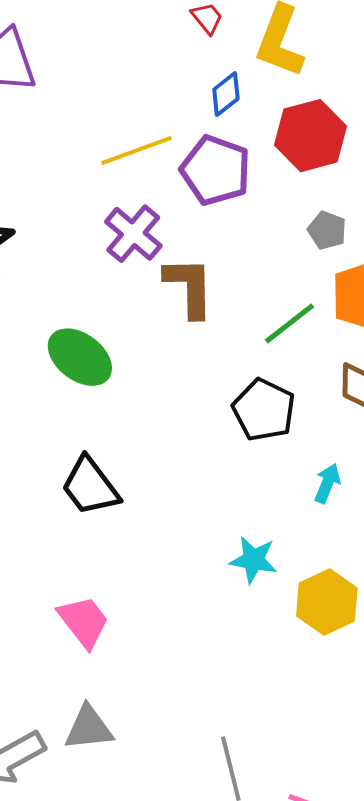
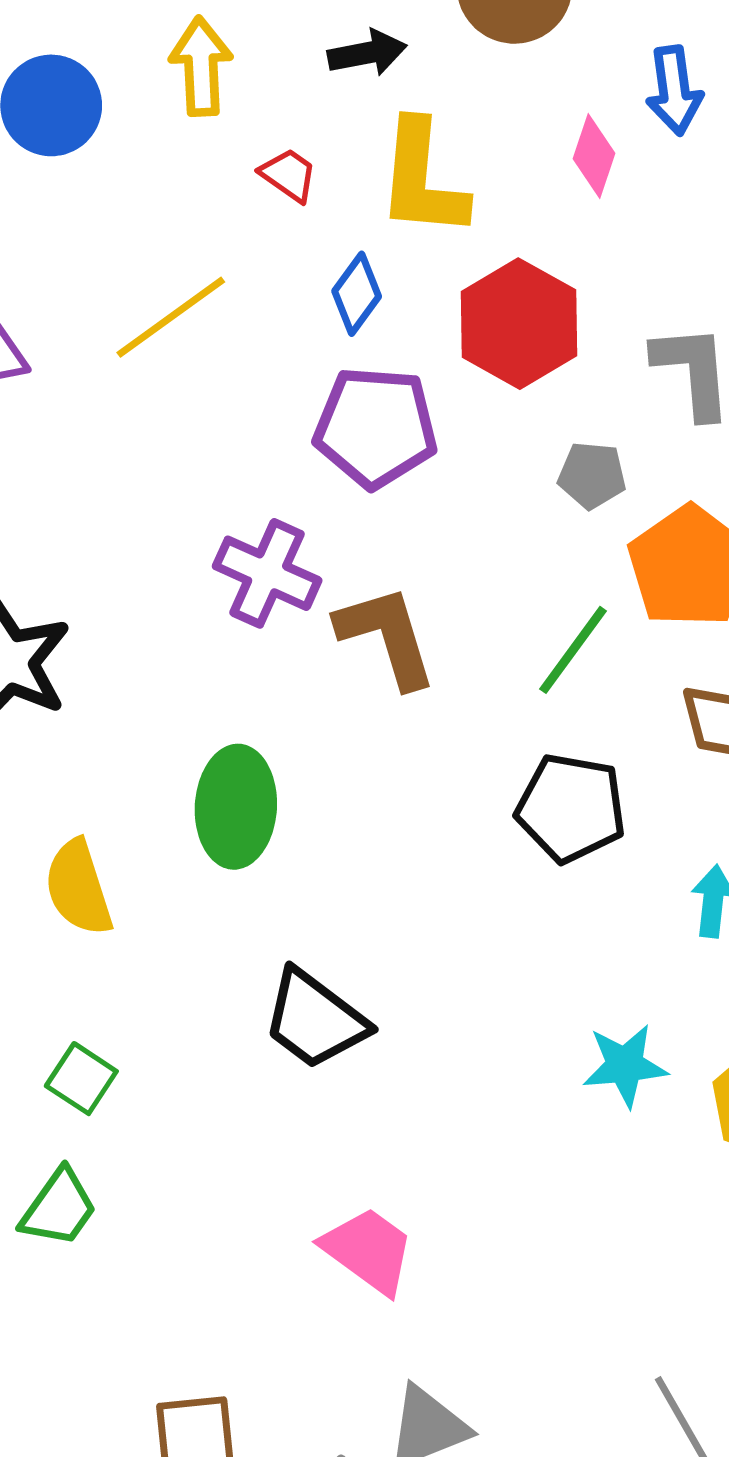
yellow line: (136, 150) -> (171, 317), moved
green ellipse: (80, 357) -> (236, 807), turned 72

